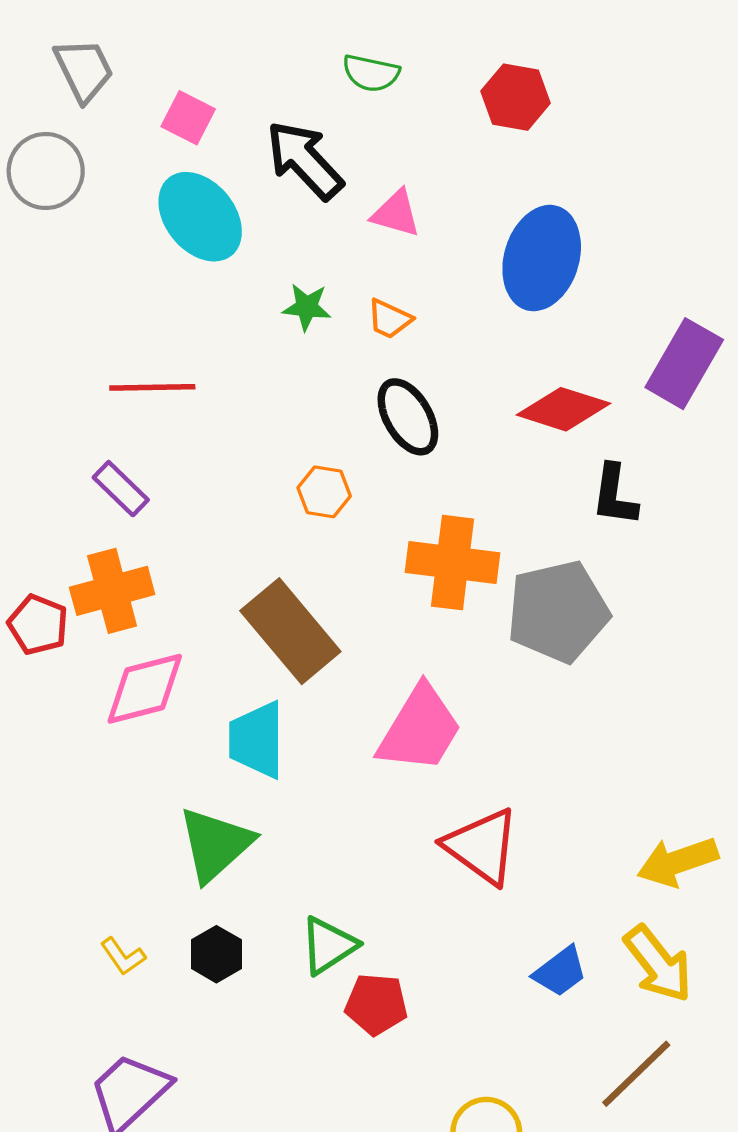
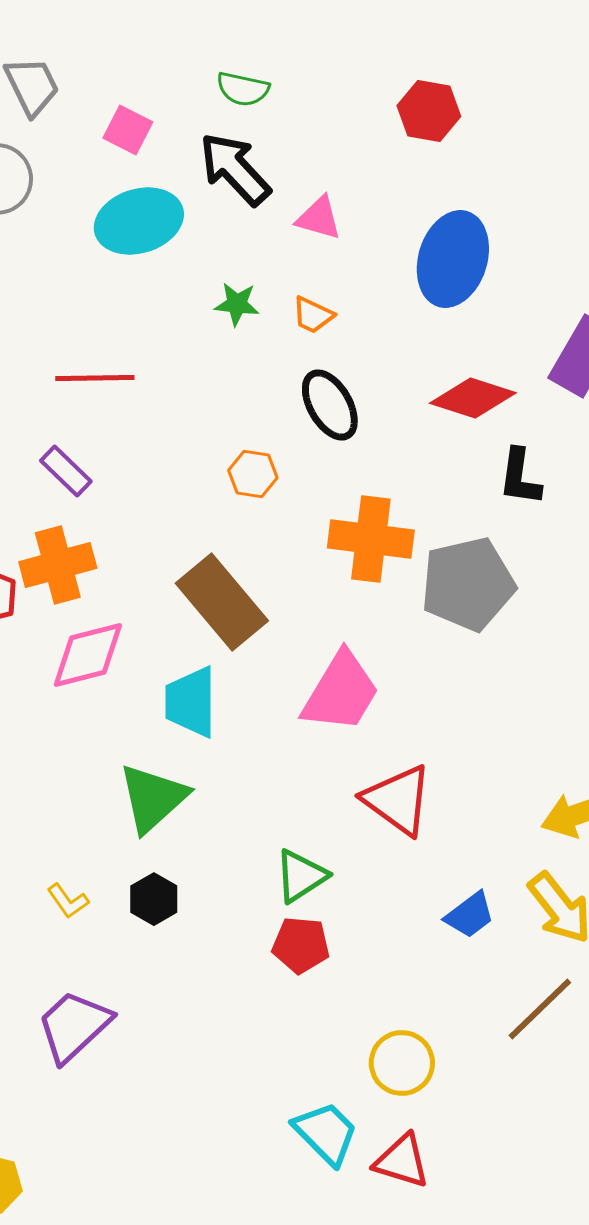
green semicircle: (371, 73) -> (243, 89), moved
cyan ellipse: (200, 217) -> (139, 221), turned -68
green triangle: (328, 945) -> (301, 876), moved

